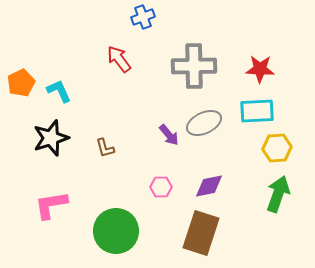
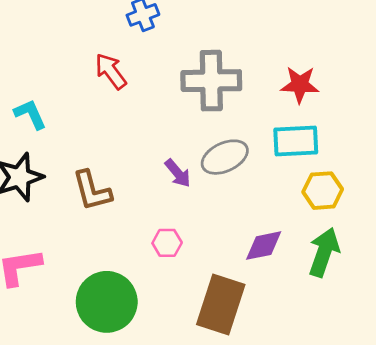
brown L-shape: (105, 148) -> (92, 191), size x1.6
purple diamond: (209, 186) -> (264, 246), moved

